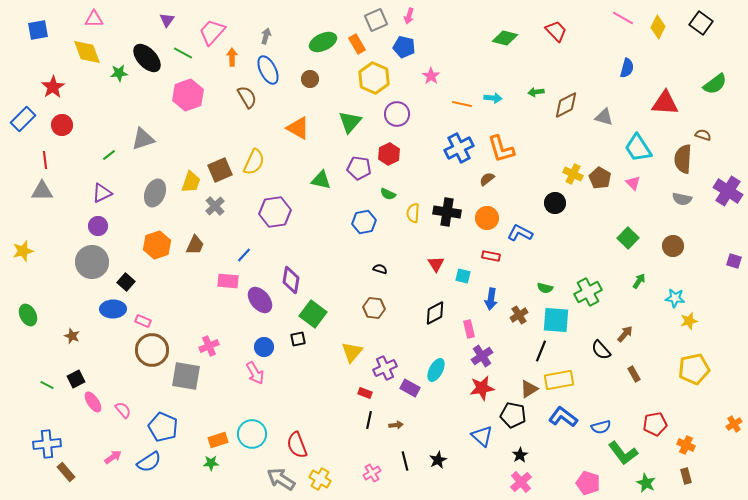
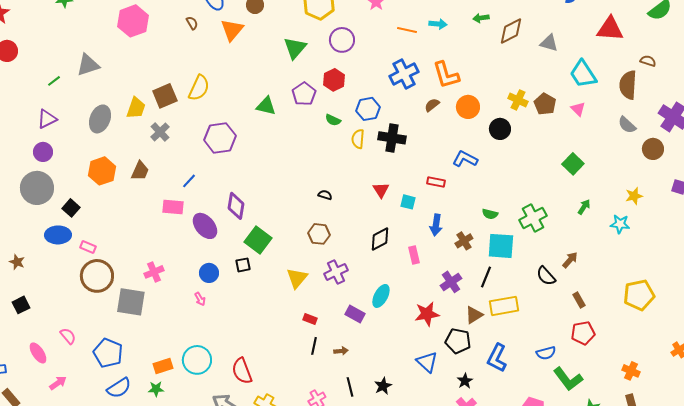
brown semicircle: (247, 97) -> (192, 23), size x0.6
orange triangle: (298, 128) -> (232, 30), moved, turned 40
purple pentagon: (359, 168) -> (304, 94), turned 30
gray semicircle: (682, 199) -> (627, 125), turned 30
orange circle: (487, 218) -> (468, 107), moved
blue hexagon: (364, 222) -> (368, 109), moved
brown circle: (673, 246) -> (653, 149), moved
yellow star: (689, 321) -> (634, 196), moved
purple cross: (482, 356) -> (451, 282), moved
purple cross: (385, 368) -> (336, 272), moved
pink arrow: (255, 373) -> (200, 299), size x0.6
pink ellipse: (93, 402) -> (38, 353), moved
blue L-shape: (563, 417) -> (497, 358), moved, turned -100
red pentagon: (655, 424) -> (583, 333), moved
blue semicircle: (149, 462) -> (119, 388), moved

